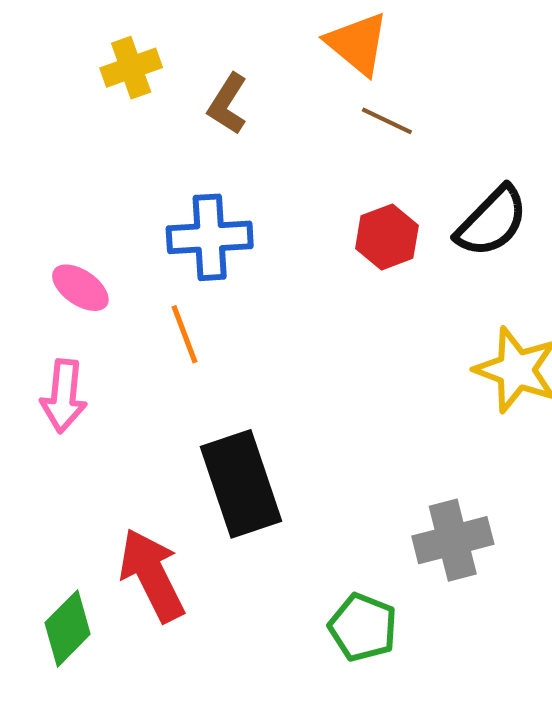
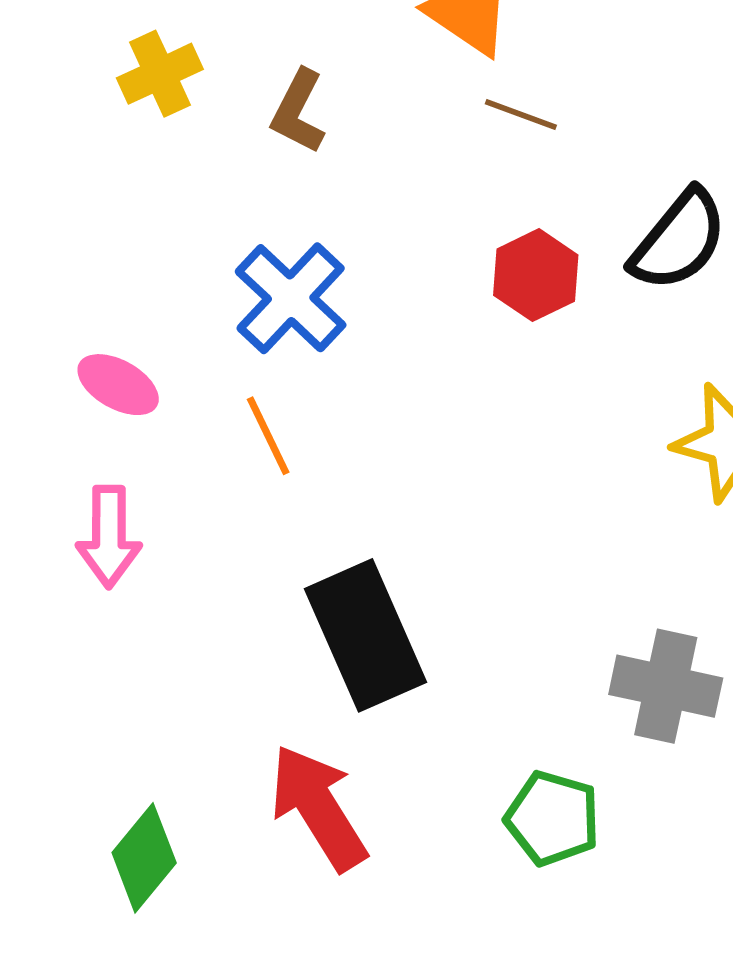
blue cross: (210, 237) -> (291, 298), turned -38
gray cross: (453, 540) -> (666, 686), turned 32
red arrow: (152, 575) -> (318, 808), moved

